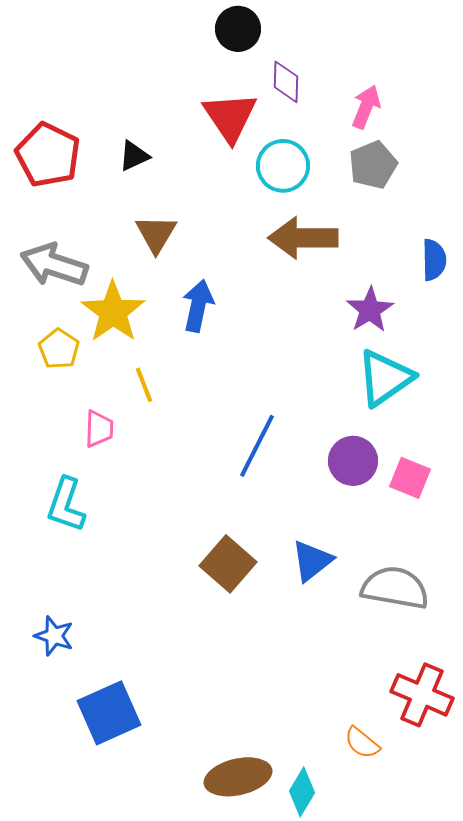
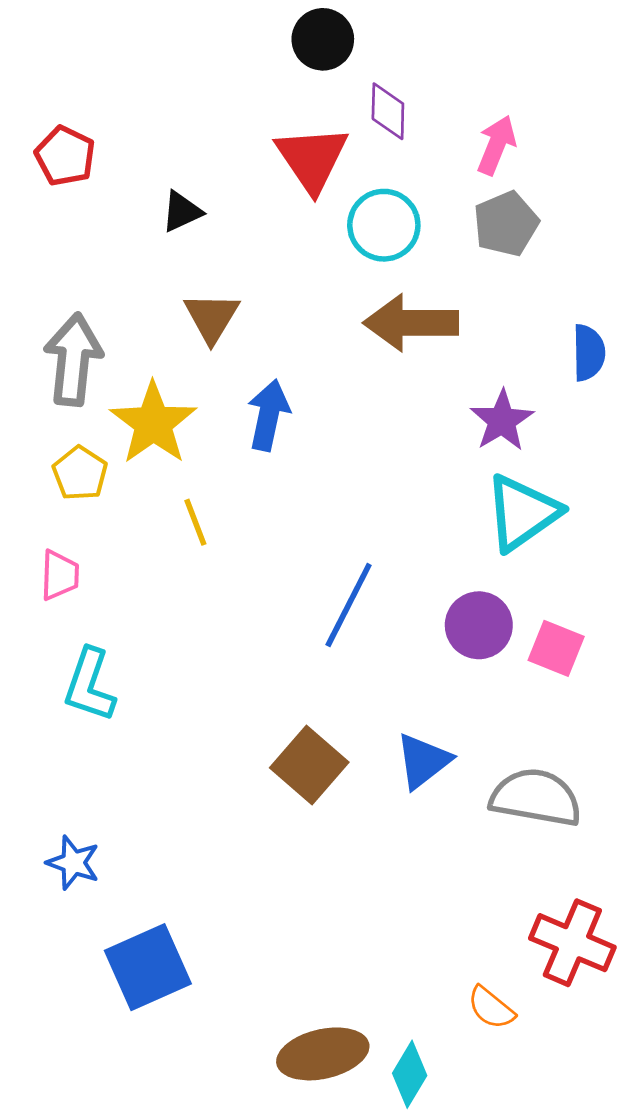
red pentagon: (48, 155) -> (65, 156), moved, size x0.7
gray arrow: (54, 265) -> (73, 359), turned 78
pink trapezoid: (99, 429) -> (60, 575), moved

